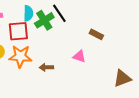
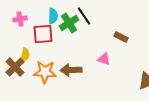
orange star: (20, 56) -> (45, 72), moved
brown arrow: (46, 67) -> (71, 70), size x1.5

